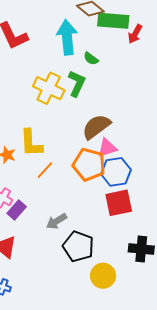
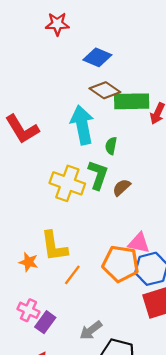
green semicircle: (91, 59) -> (111, 146), turned 70
brown semicircle: (96, 127) -> (122, 187), moved, size x0.6
pink triangle: (107, 148) -> (139, 243), turned 35

